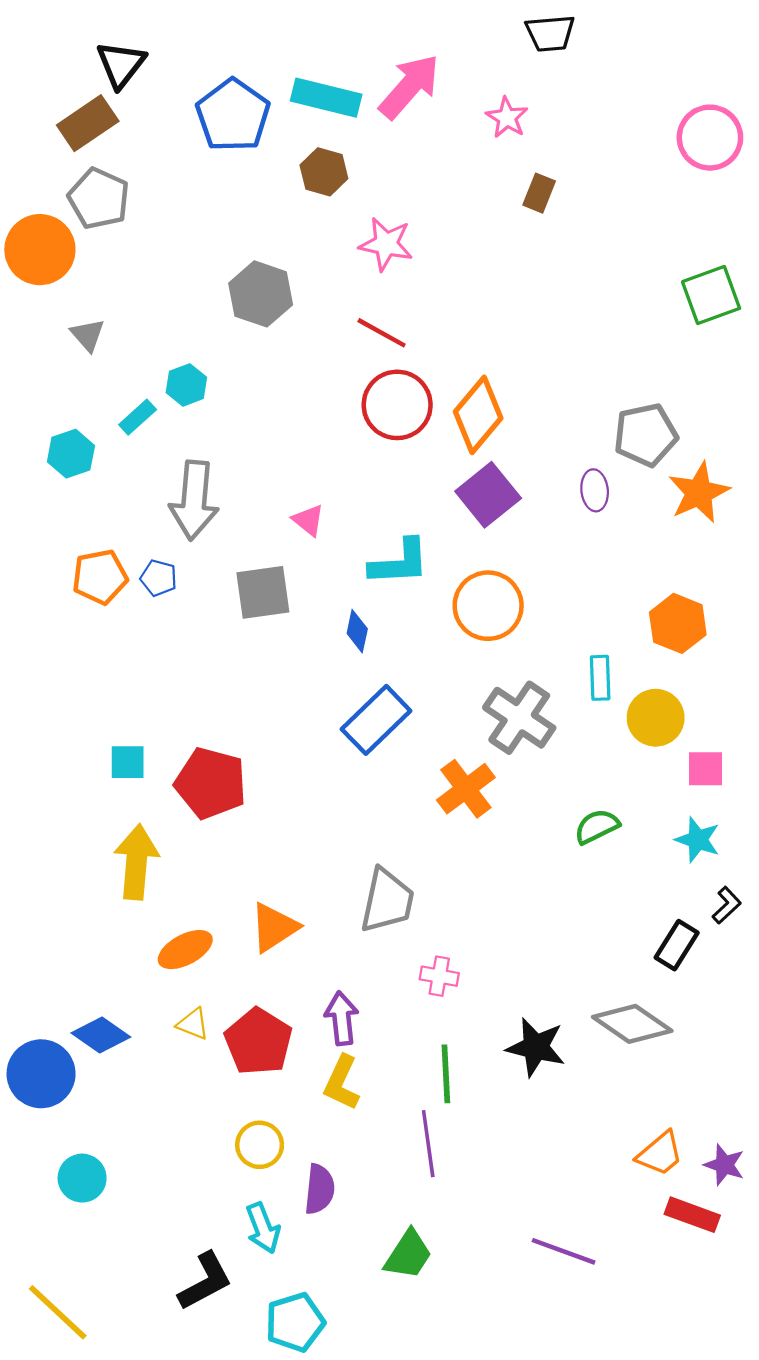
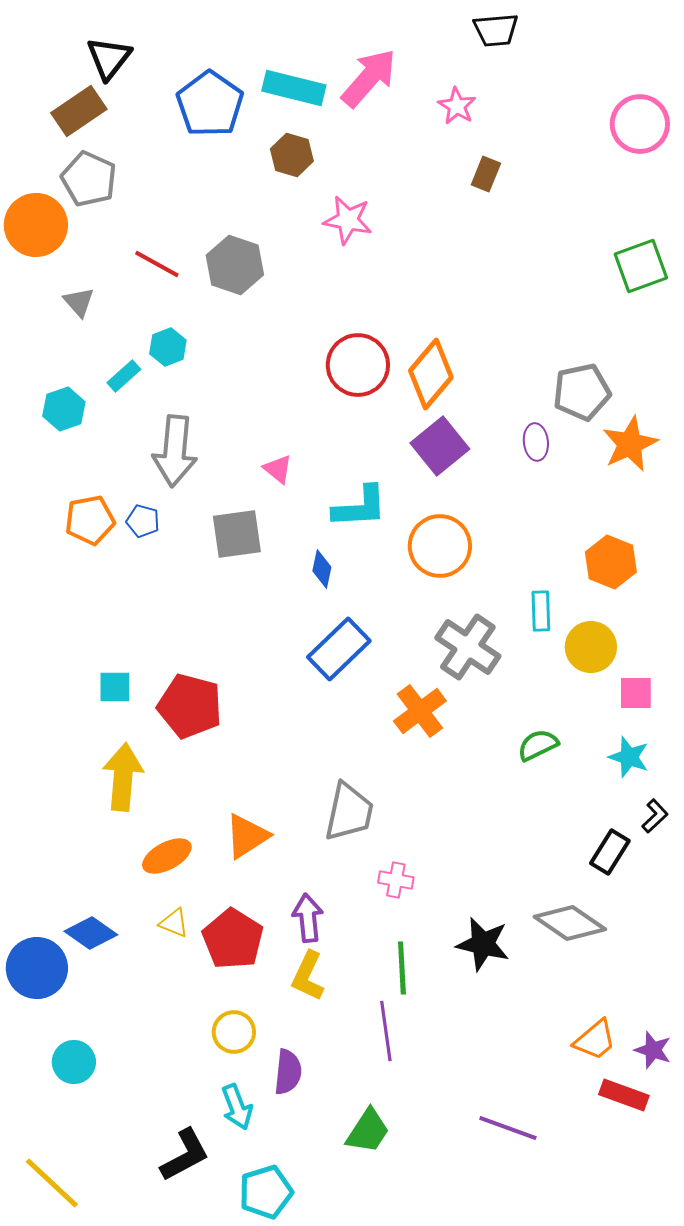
red line: (382, 333) -> (157, 264), moved

